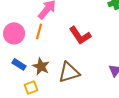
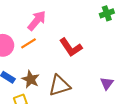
orange line: (39, 31) -> (29, 43), turned 42

